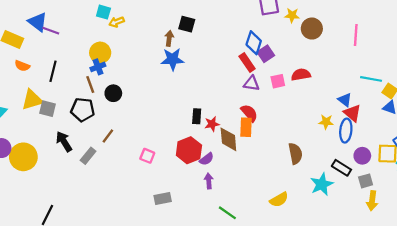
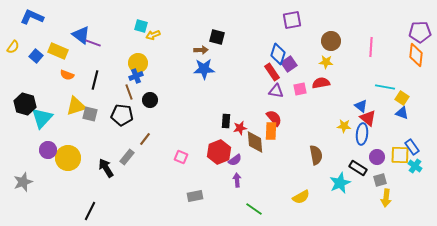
yellow star: (292, 15) -> (326, 62), moved
brown arrow: (169, 38) -> (201, 50), turned 80
black arrow: (64, 141) -> (106, 168), moved

